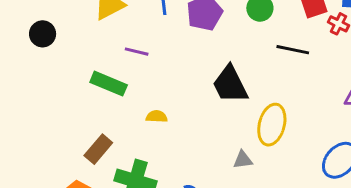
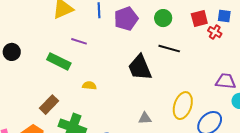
black circle: (43, 34) -> (12, 52), moved
black line: (293, 50) -> (169, 49), moved
yellow ellipse: (272, 125) -> (183, 106), moved

